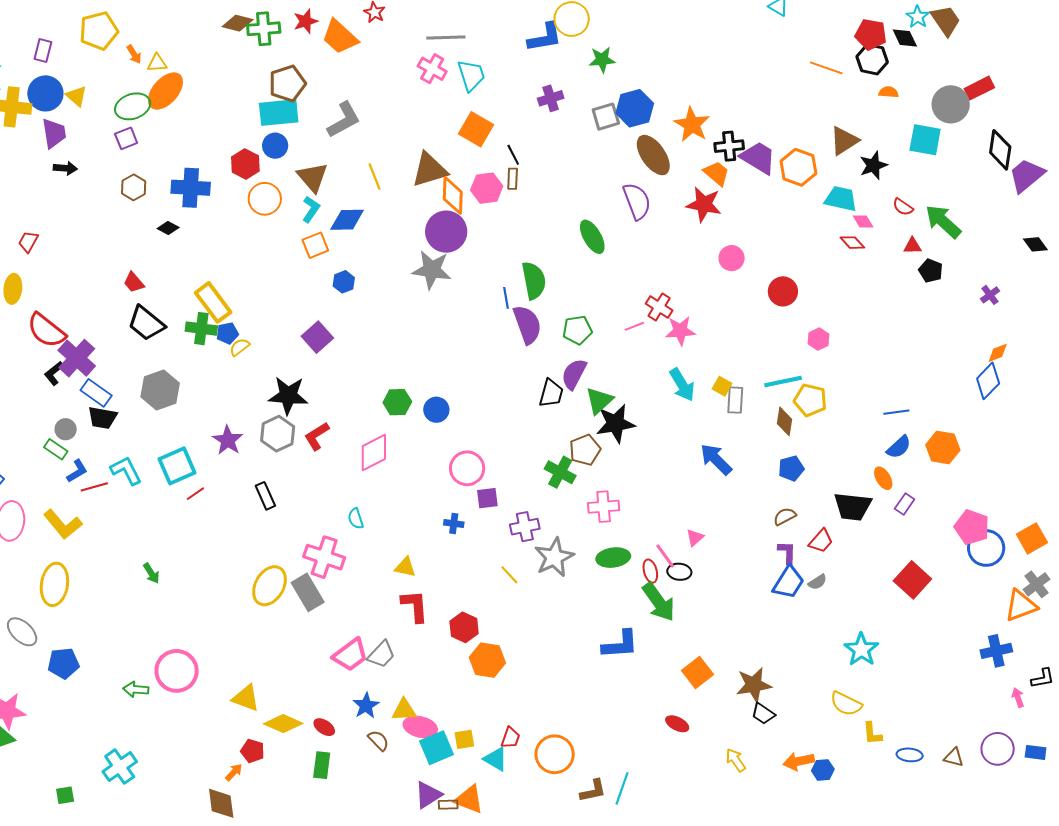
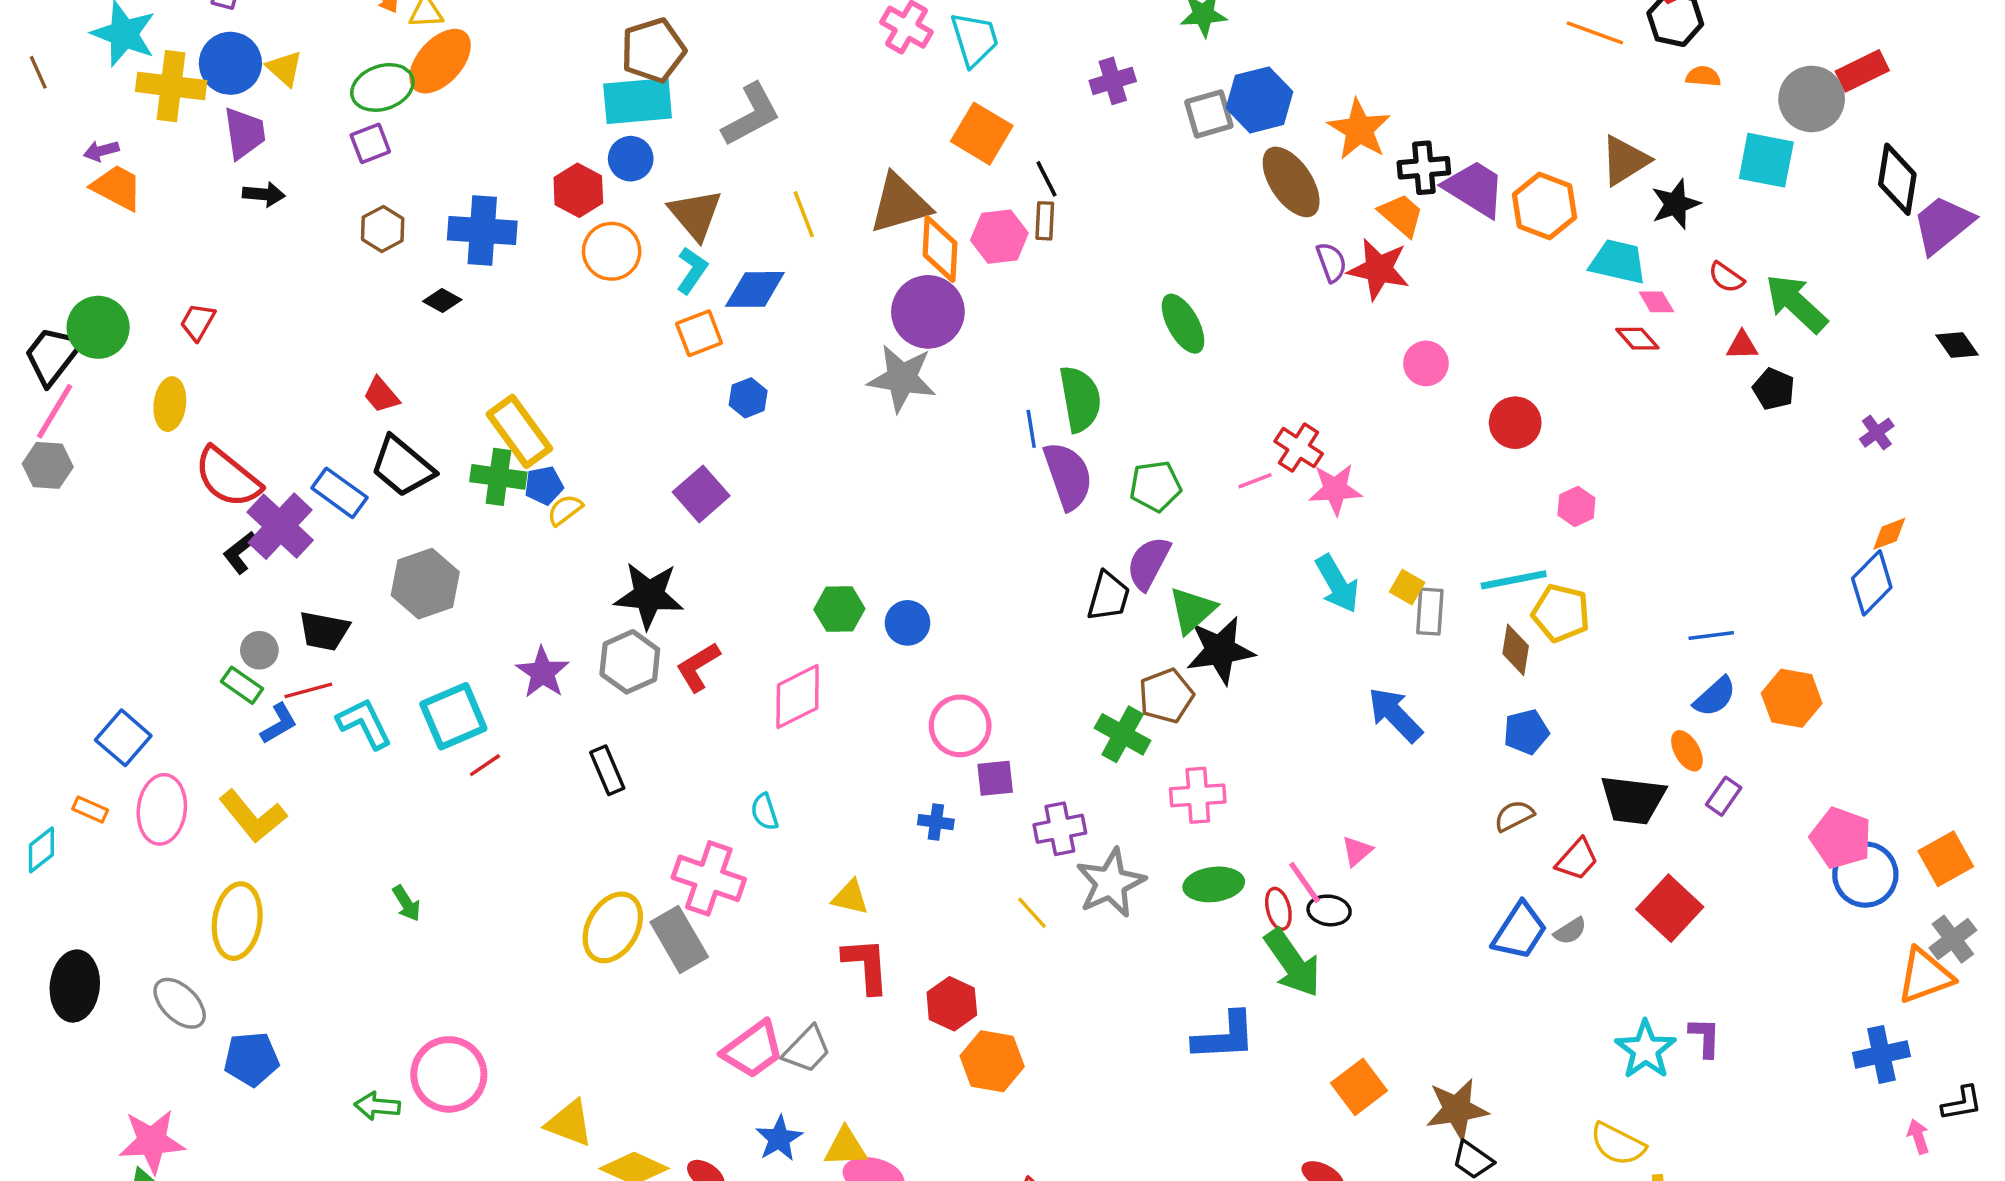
purple semicircle: (637, 201) -> (1331, 262), moved, size x0.6
blue rectangle: (96, 393) -> (339, 493), moved
red line: (94, 487) -> (308, 690), moved
purple L-shape: (787, 552) -> (1705, 1037), moved
red square: (912, 580) -> (1670, 908), moved

